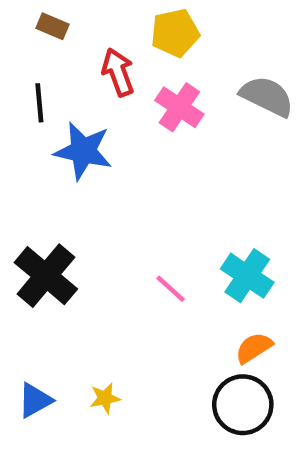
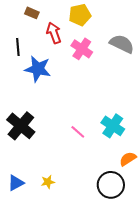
brown rectangle: (52, 26) -> (32, 13), moved
orange semicircle: (254, 348) -> (128, 159), moved

